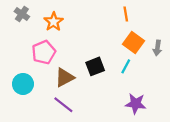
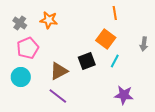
gray cross: (22, 14) -> (20, 23), moved
orange star: (54, 22) -> (49, 20), turned -30
orange square: (133, 42) -> (106, 39), moved
pink pentagon: (44, 52) -> (28, 48), moved

